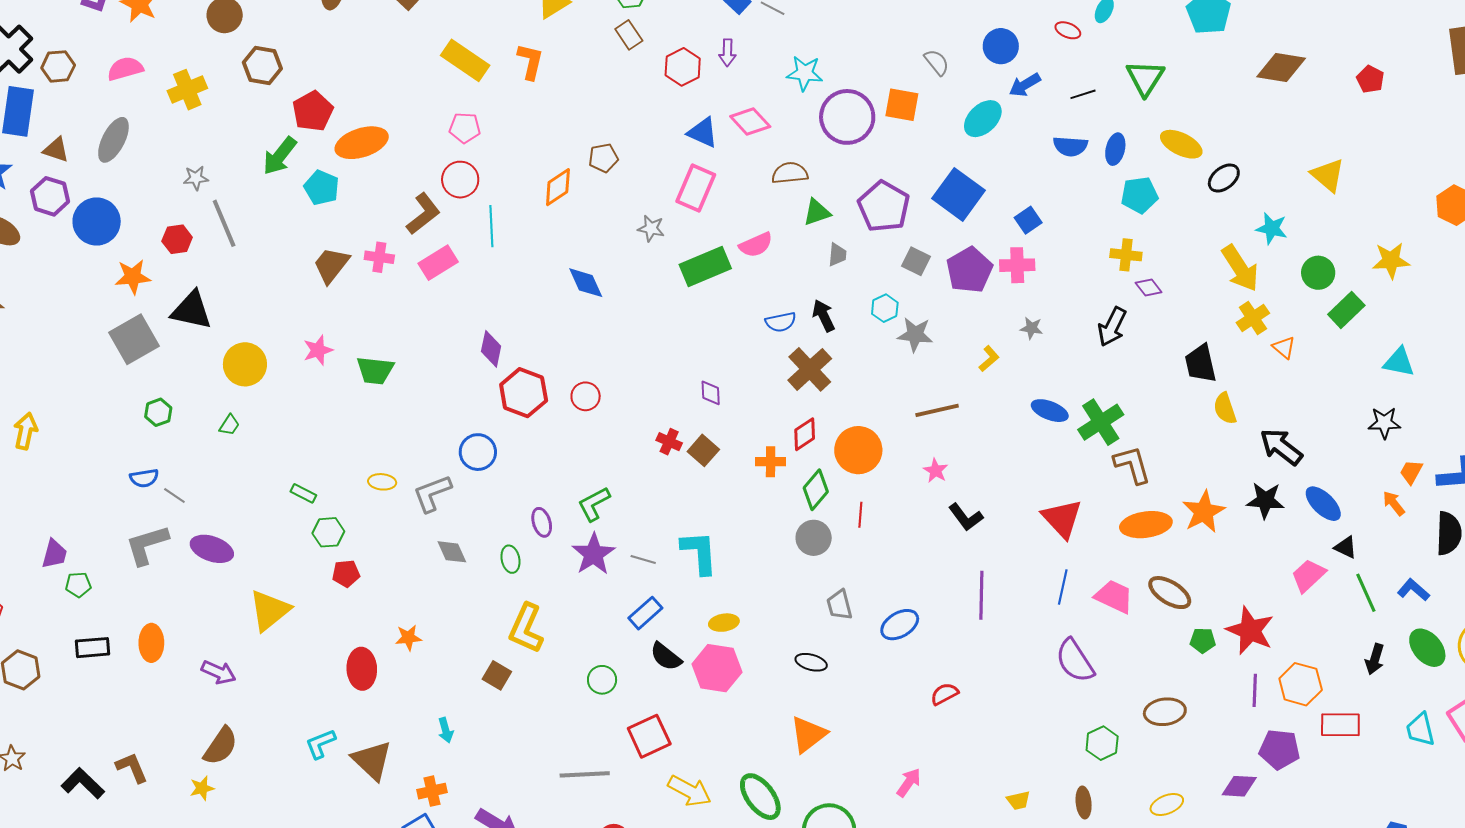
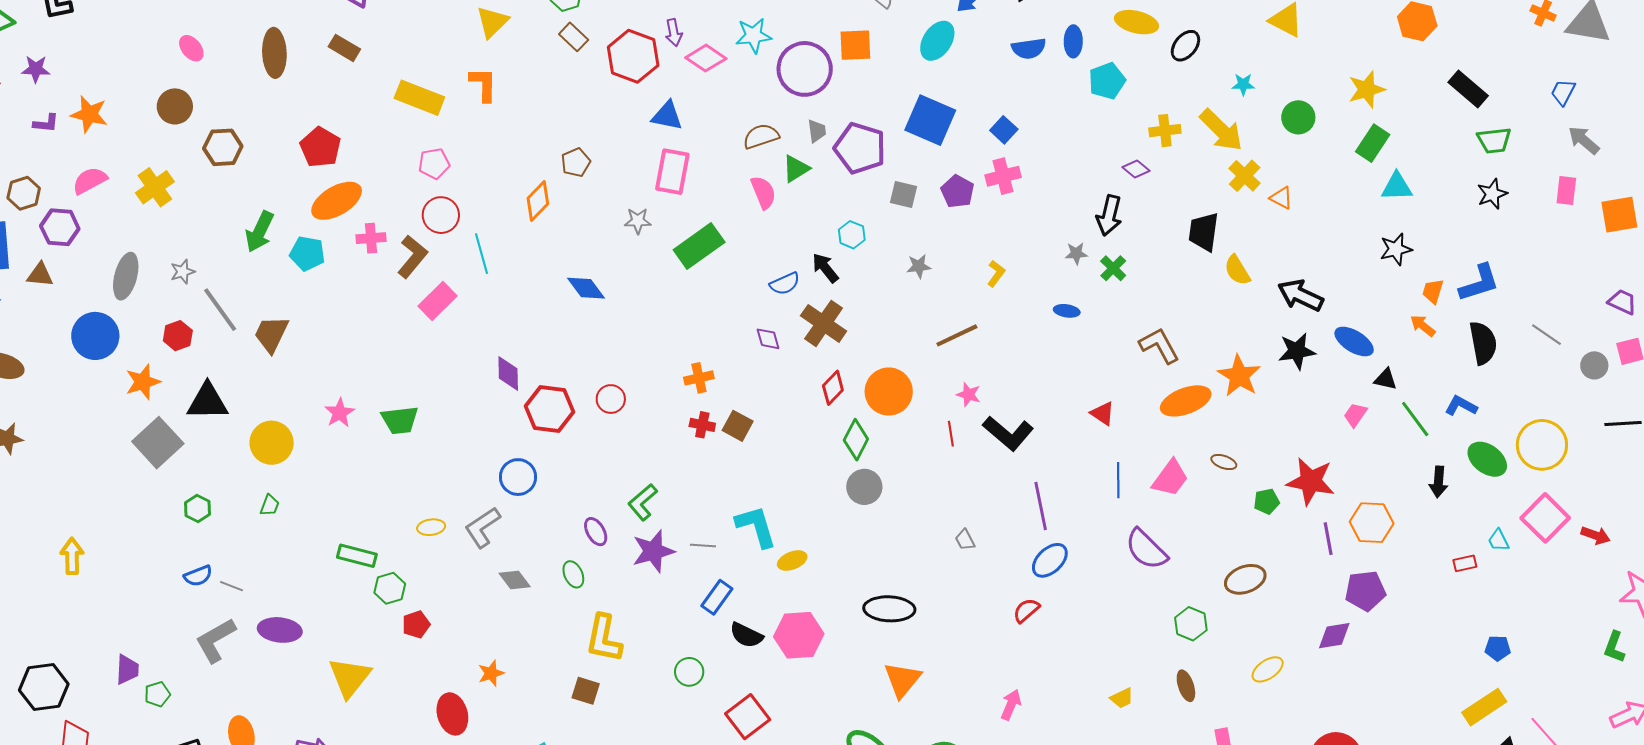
red hexagon: (683, 67) -> (633, 56), size x1.4
red pentagon: (313, 111) -> (320, 147), moved
pink diamond: (750, 122) -> (706, 58), moved
gray ellipse: (113, 140) -> (126, 276), moved
purple hexagon: (50, 196) -> (60, 227), moved
cyan star: (1272, 228) -> (1243, 84), size x0.7
pink semicircle: (756, 245) -> (763, 192), moved, turned -76
gray trapezoid: (837, 255) -> (817, 131), moved
yellow cross: (1126, 255) -> (1165, 131), moved
pink cross: (379, 257) -> (371, 238), moved
brown trapezoid: (331, 265) -> (271, 334), moved
purple pentagon: (969, 270) -> (957, 191), size x0.7
cyan hexagon: (885, 308) -> (852, 235), moved
green rectangle: (1346, 310) -> (1373, 143), moved
gray star: (1031, 328) -> (1076, 253), moved
gray star: (915, 335) -> (919, 266), size x0.7
black trapezoid: (1201, 364) -> (1204, 232), turned 33
purple diamond: (711, 393) -> (768, 339), moved
blue ellipse: (1050, 411) -> (1067, 311), size x0.7
green cross: (1101, 422) -> (1113, 268), moved, size x0.6
orange cross: (771, 462) -> (699, 378), moved
green rectangle: (303, 493) -> (357, 556), size x1.5
red line: (860, 515) -> (951, 434), moved
black L-shape: (966, 517) -> (1008, 433), size x1.4
red triangle: (1062, 519) -> (1103, 413), size x0.6
purple star: (594, 554) -> (653, 551), turned 30
pink trapezoid: (1308, 575) -> (1355, 415), size x0.7
brown ellipse: (1170, 593) -> (1224, 462), size x0.6
pink trapezoid: (1114, 597) -> (1170, 478), turned 114
gray trapezoid: (839, 605) -> (965, 540), moved, size x0.7
yellow ellipse: (724, 623) -> (792, 561), moved
blue ellipse: (900, 625) -> (1050, 560), moved
black ellipse: (811, 662) -> (889, 609), size x1.6
red rectangle: (1340, 725) -> (1465, 563), moved, size x0.6
cyan trapezoid: (1420, 729) -> (1498, 540), size x0.7

